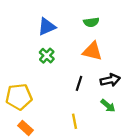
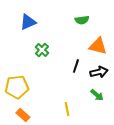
blue triangle: (47, 27) -> (28, 22), moved
orange triangle: (92, 51) -> (98, 46), moved
black line: (79, 83) -> (76, 66), moved

